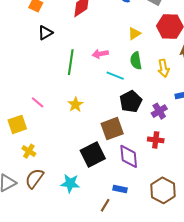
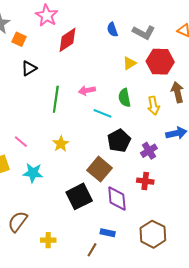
yellow triangle: (134, 34) -> (129, 63), moved
brown square: (112, 129) -> (100, 169), turned -30
yellow cross: (29, 151) -> (48, 240), moved, turned -32
cyan star: (70, 183) -> (33, 173), moved

